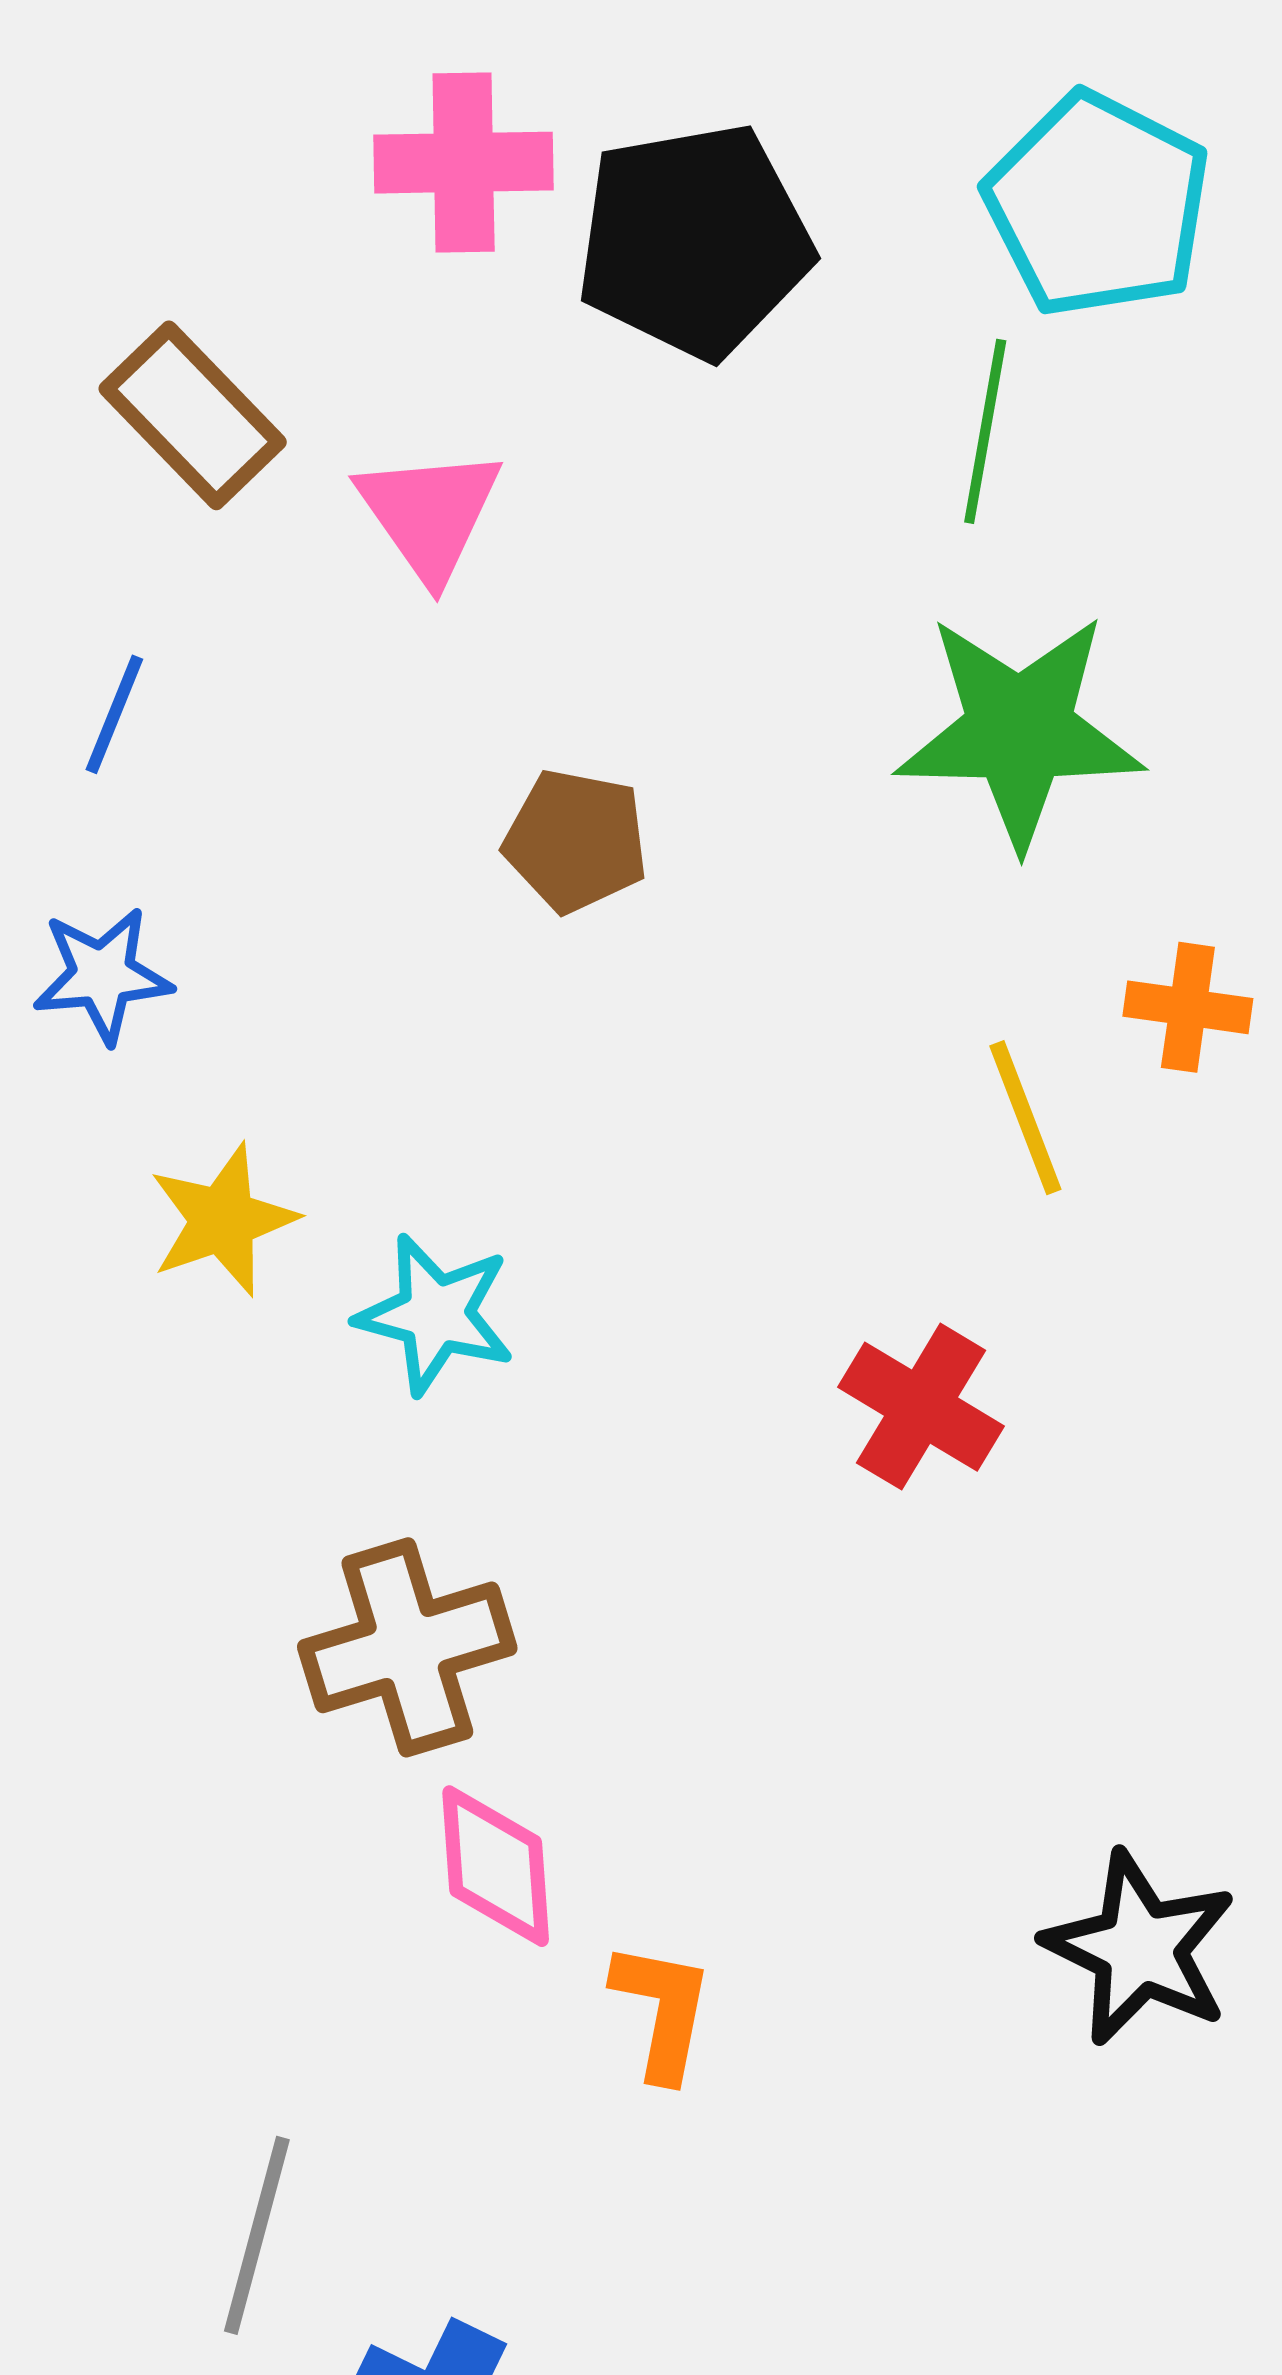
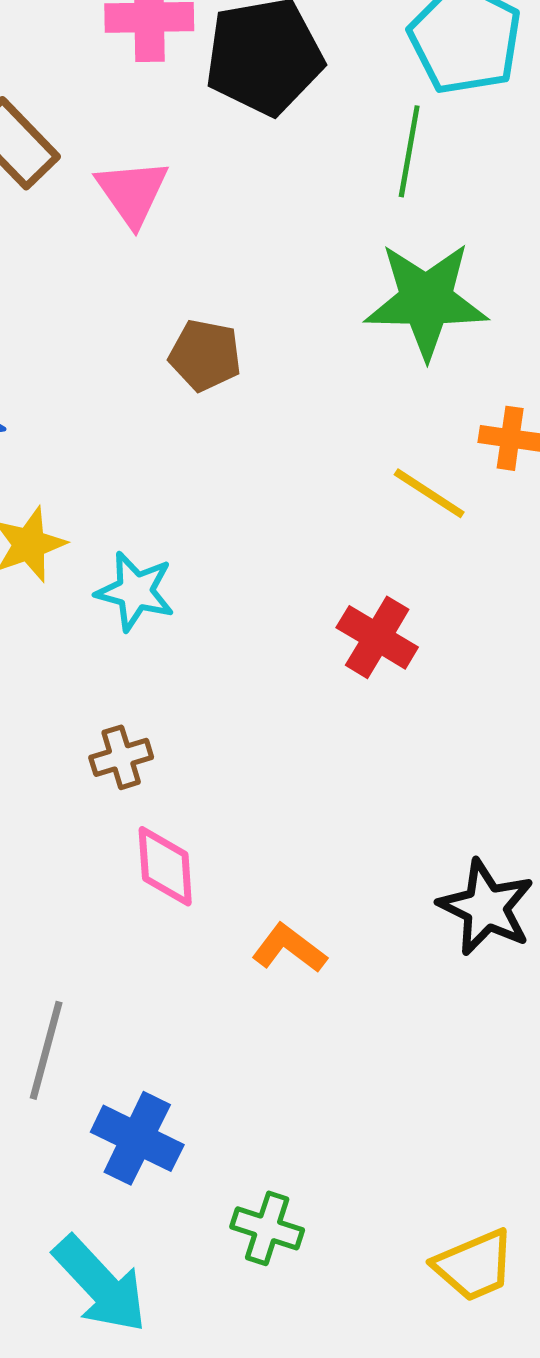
yellow line: (1025, 1118) -> (429, 493), turned -36
brown cross: (407, 1647) -> (121, 757), size x0.6
orange L-shape: (662, 2011) -> (289, 948), moved, turned -64

